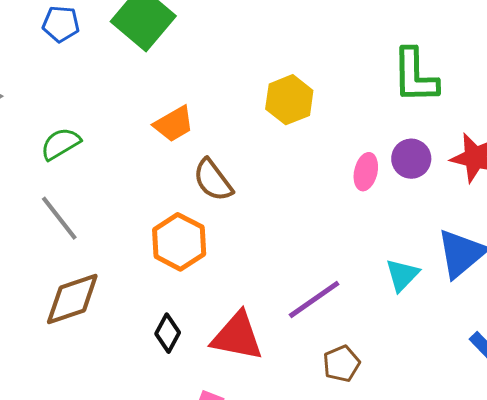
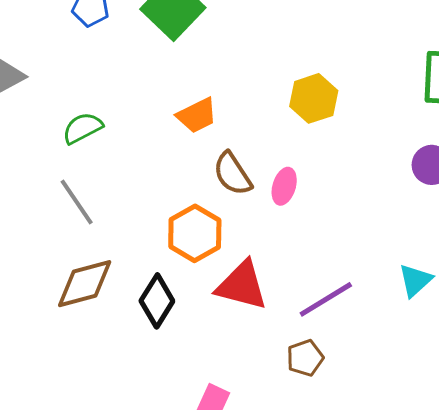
pink ellipse: (366, 172) -> (284, 186), moved
black diamond: (168, 333) -> (157, 301), moved, size x1.4
red triangle: (237, 336) -> (242, 285), moved
brown pentagon: (341, 364) -> (305, 358), moved

